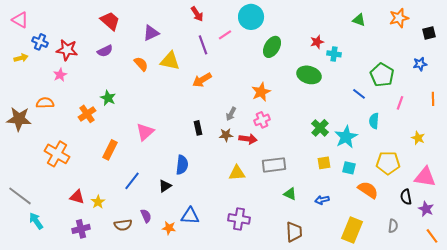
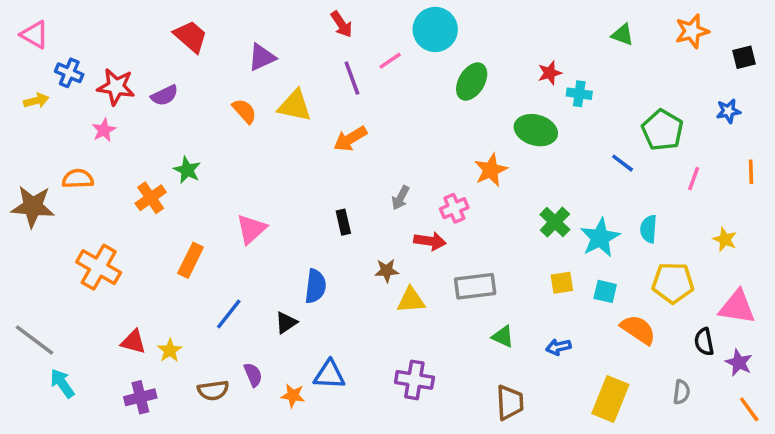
purple semicircle: (105, 51) -> (165, 95), moved
orange star: (261, 92) -> (491, 170), moved
cyan semicircle: (374, 121) -> (649, 229), moved
brown star: (226, 135) -> (387, 271), moved

